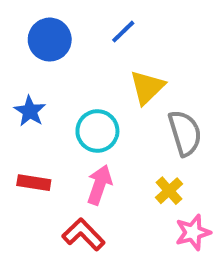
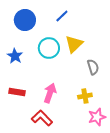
cyan circle: (97, 131) -> (49, 48), moved
gray semicircle: (185, 133) -> (93, 67), size x0.7
yellow cross: (169, 191) -> (85, 96), turned 32

